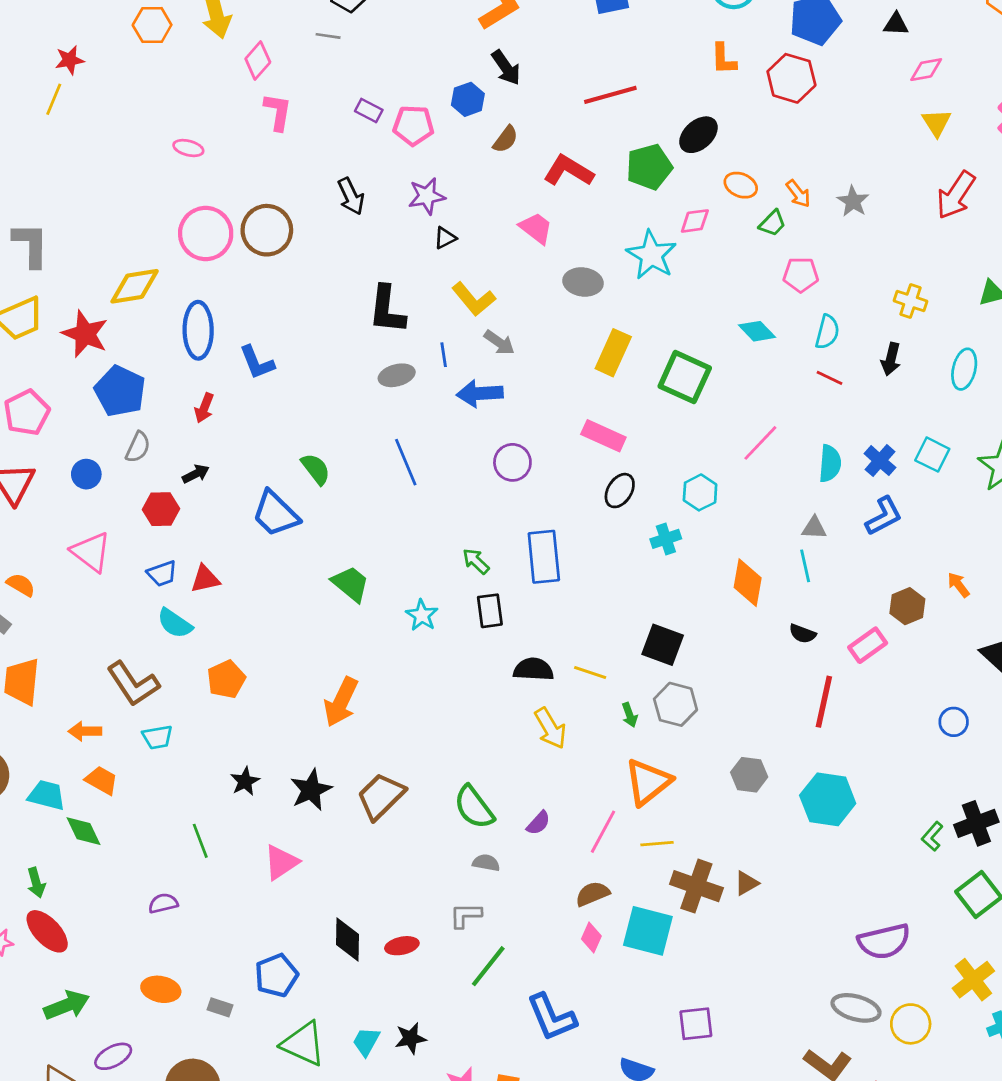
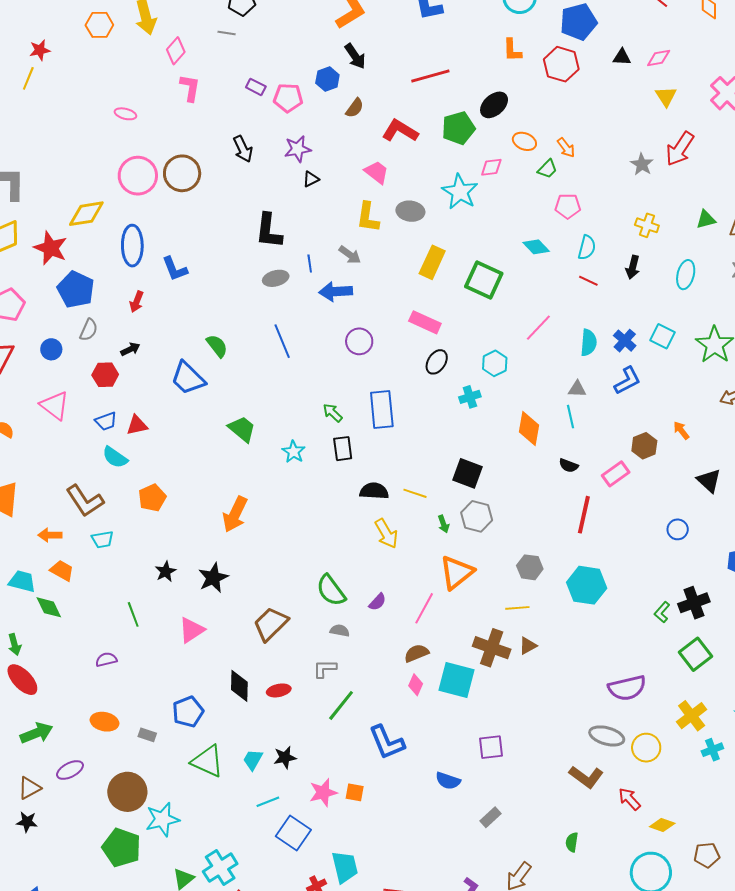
black triangle: (896, 24) -> (622, 57), moved
gray star: (853, 201) -> (642, 164), moved
yellow L-shape: (474, 299) -> (368, 217), moved, turned 48
brown trapezoid: (381, 796) -> (271, 624), moved
yellow line: (657, 844) -> (517, 608), moved

